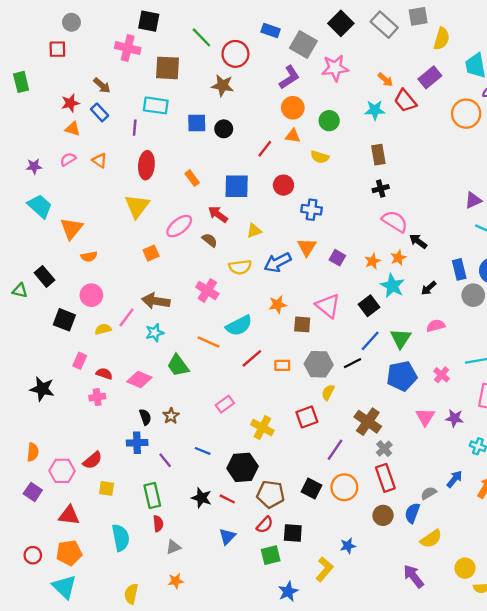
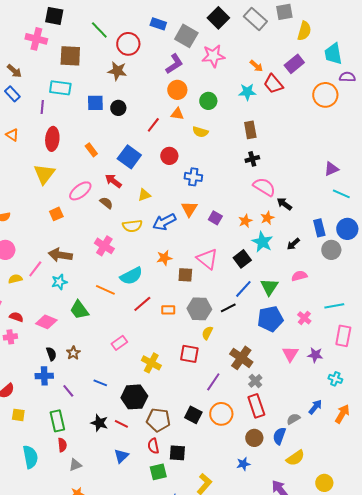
blue square: (237, 186) -> (129, 157), turned 35
red square: (307, 417) -> (189, 354), turned 30
red semicircle: (265, 525) -> (153, 446), turned 126
blue star: (348, 546) -> (243, 464), moved

